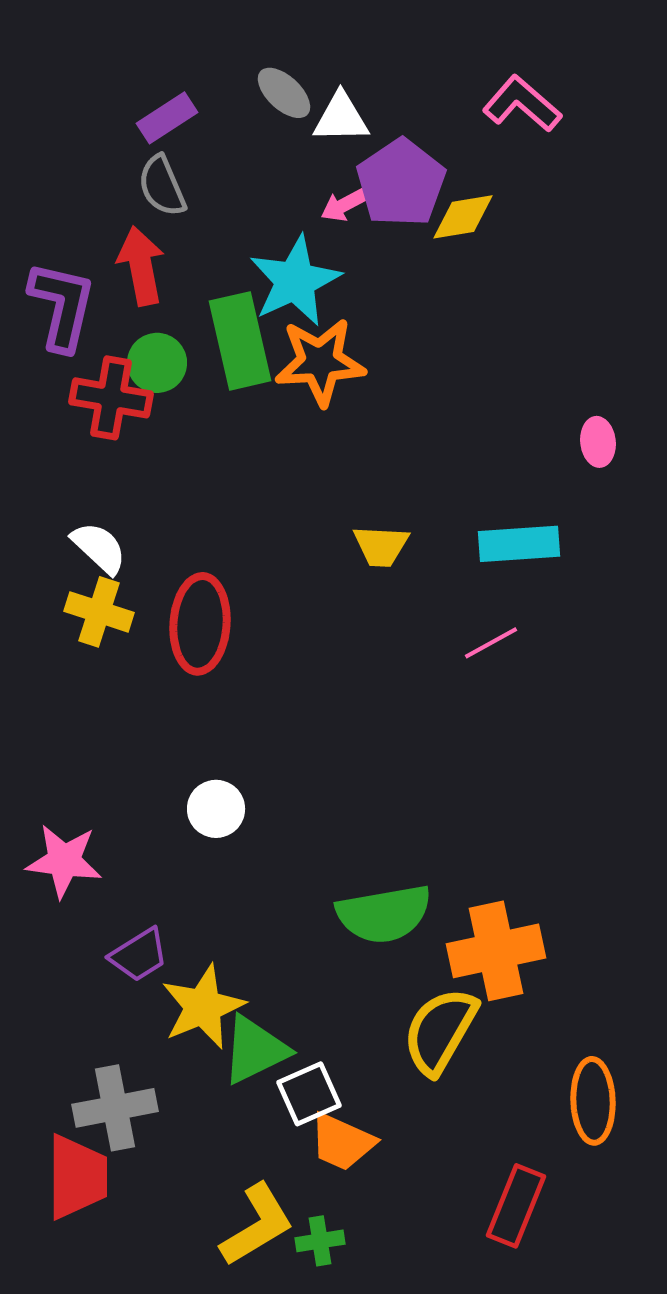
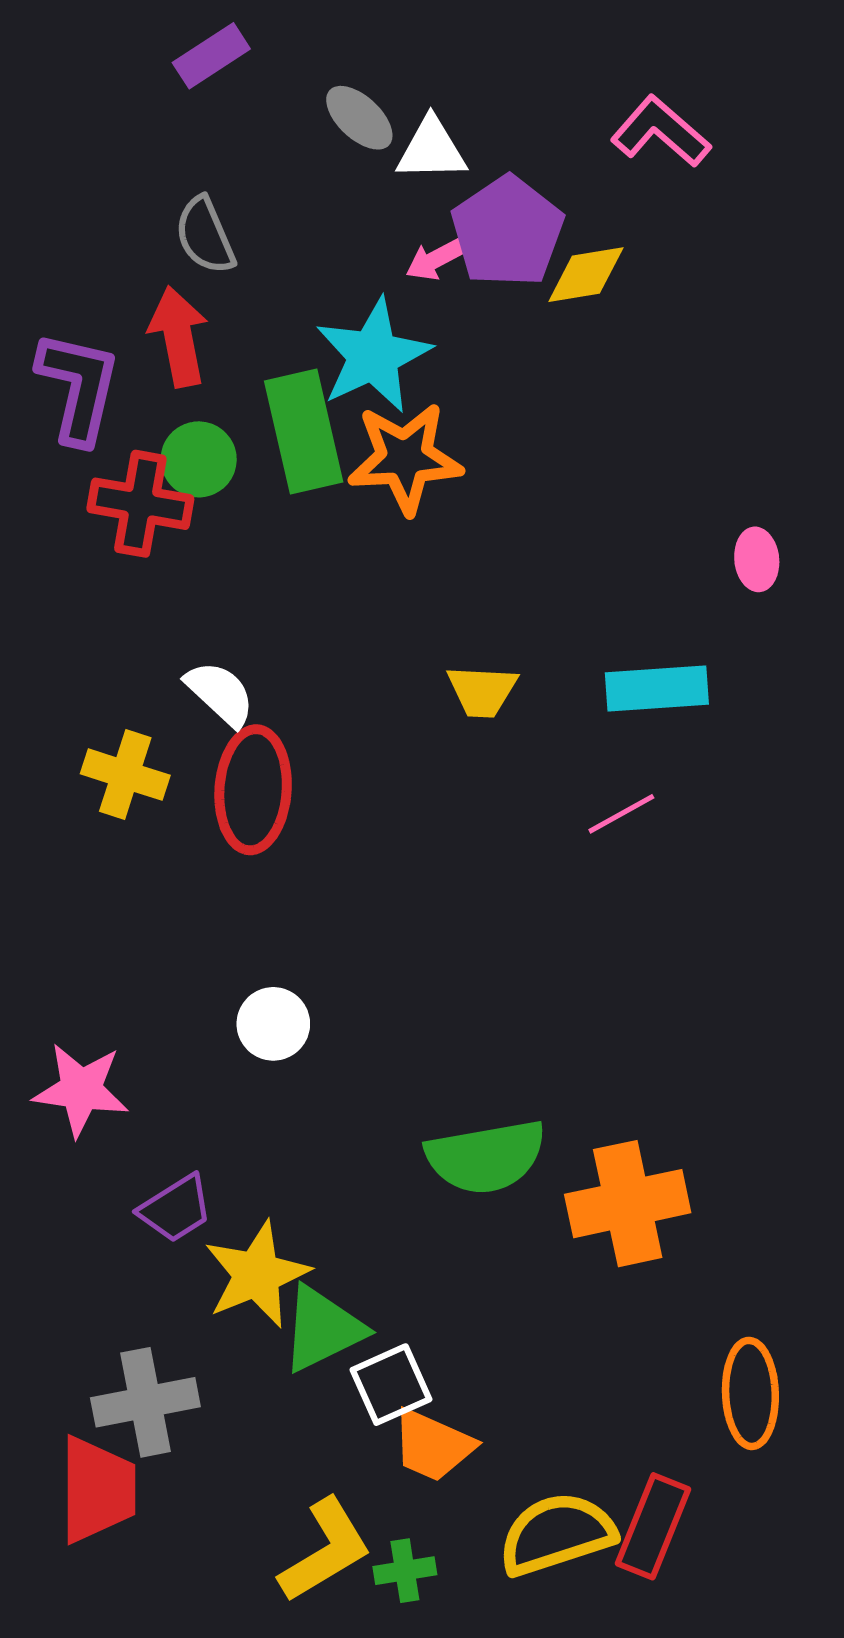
purple rectangle: (167, 118) -> (211, 56), moved
white semicircle: (99, 548) -> (220, 694), moved
yellow semicircle: (440, 1031) -> (557, 1534), moved, turned 42

